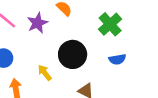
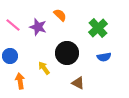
purple star: (37, 23) -> (38, 27), turned -30

